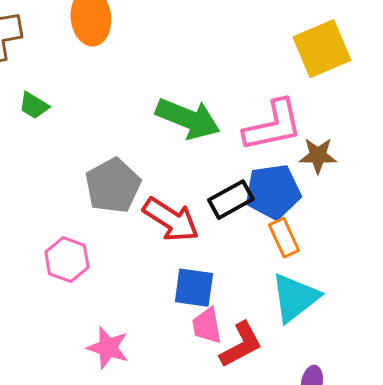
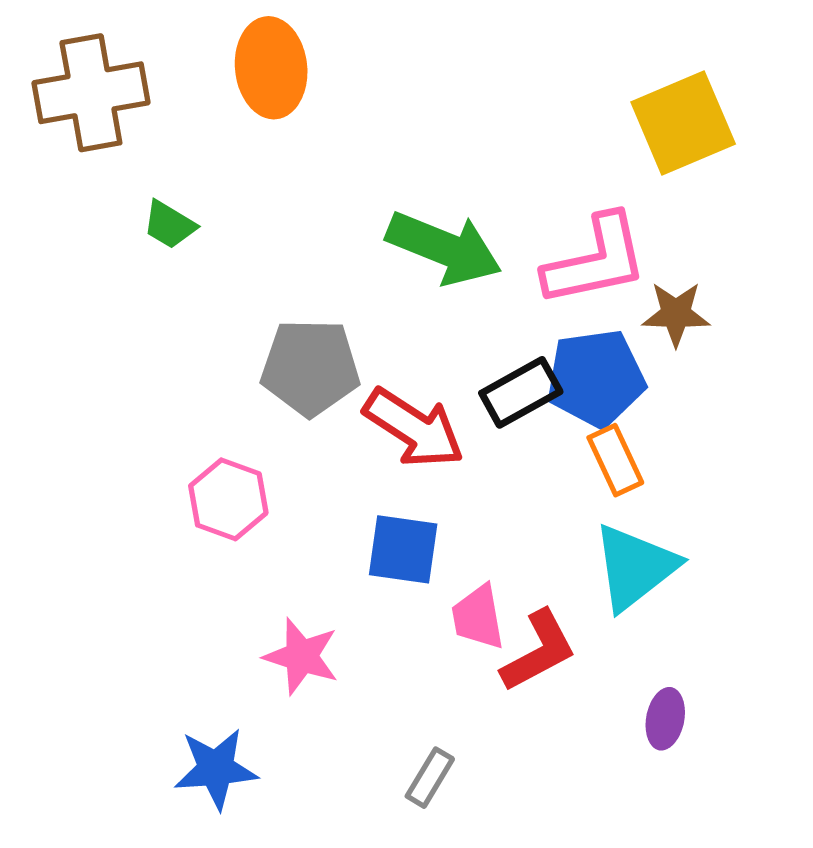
gray pentagon: (113, 186) -> (310, 367), turned 30
blue square: (194, 288) -> (403, 549), moved

